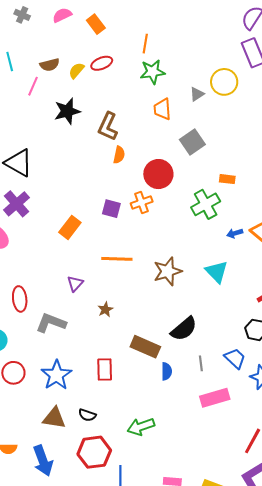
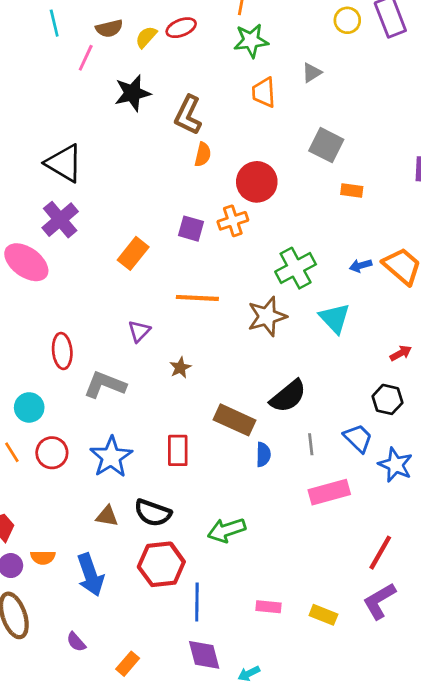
yellow circle: (224, 82) -> (347, 20), moved, size x0.7
gray square: (192, 142) -> (326, 145), moved, turned -30
green cross: (206, 204) -> (296, 268), moved
black semicircle: (87, 415) -> (153, 513), size x1.5
brown triangle: (54, 418) -> (107, 516), size x0.7

